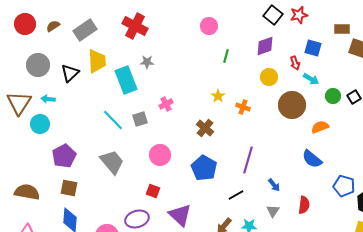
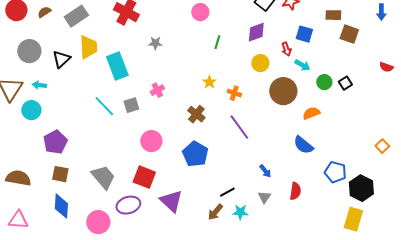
gray star: (147, 62) -> (155, 43), moved
purple line: (248, 160) -> (239, 127), moved, turned -52
gray trapezoid: (112, 162) -> (103, 177), moved
red square: (153, 191) -> (144, 177), size x1.6
black line: (236, 195) -> (227, 192), moved

